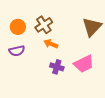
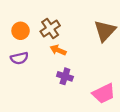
pink trapezoid: (84, 64) -> (104, 93), moved

